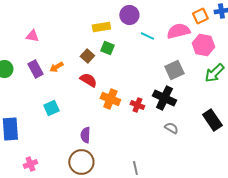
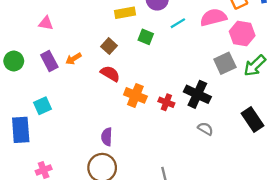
cyan line: (147, 36) -> (178, 23), turned -56
green square: (107, 48) -> (146, 37), moved
gray square: (174, 70) -> (225, 63), moved
cyan square: (51, 108) -> (42, 106), moved

